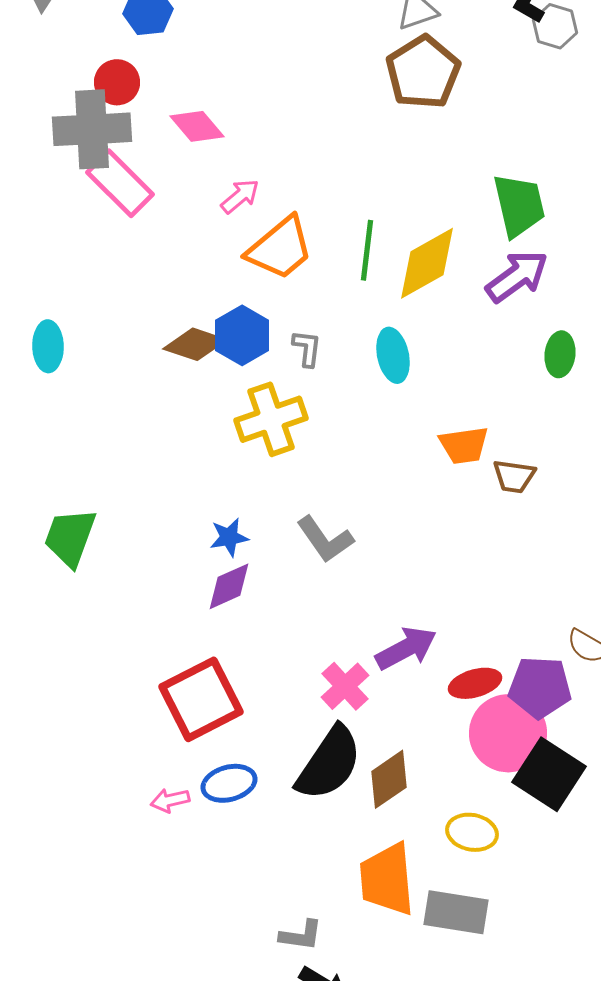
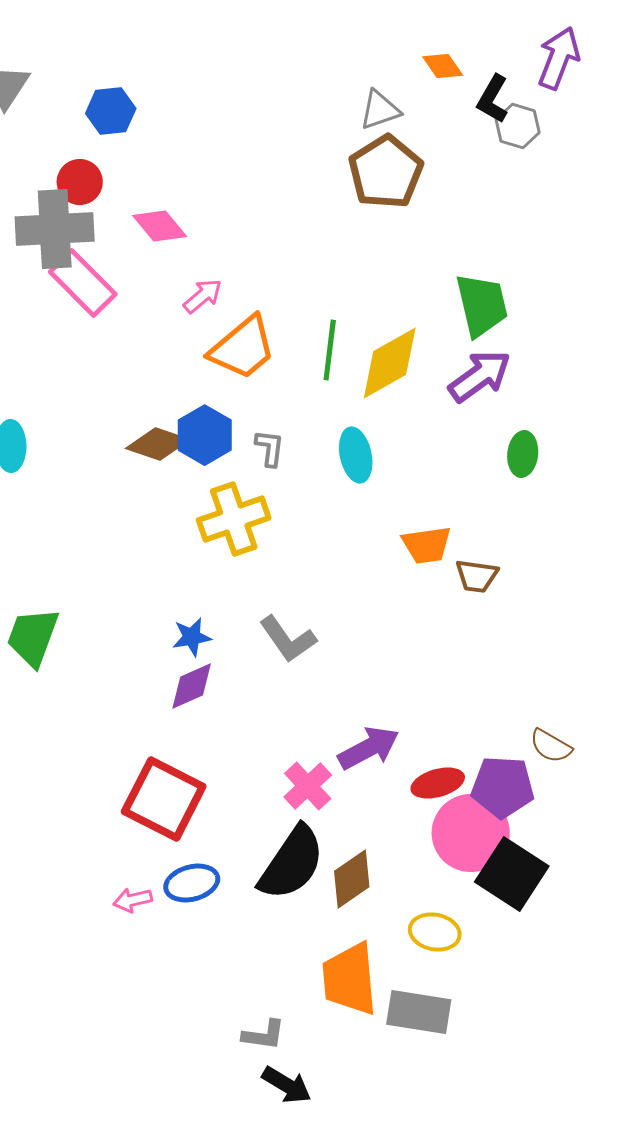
red square: (201, 699) -> (164, 799), turned -36

